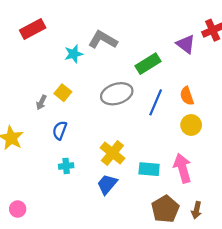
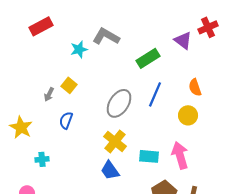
gray ellipse: (117, 94) -> (119, 103), moved, turned -40
orange semicircle: (187, 96) -> (195, 87), moved
cyan cross: (66, 166) -> (42, 159), moved
blue trapezoid: (107, 184) -> (110, 170), turned -75

